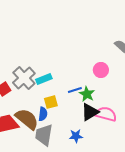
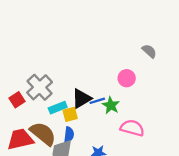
cyan rectangle: (44, 79) -> (58, 108), moved
black triangle: (90, 112) -> (81, 99), moved
blue semicircle: (43, 114) -> (69, 135), moved

